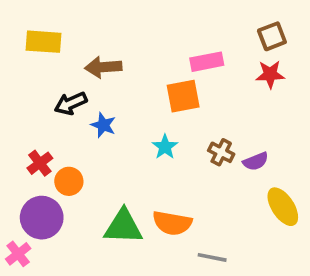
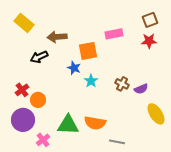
yellow rectangle: (43, 42) -> (24, 23), turned 36
orange square: (183, 96) -> (88, 51), moved
blue star: (103, 125) -> (74, 68), moved
pink cross: (18, 254) -> (43, 140), moved

